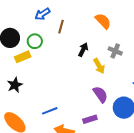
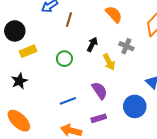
green circle: (35, 41) -> (64, 59), moved
purple semicircle: (100, 94) -> (99, 91), moved
blue line: (50, 111) -> (68, 101), moved

